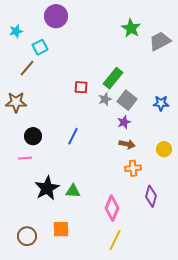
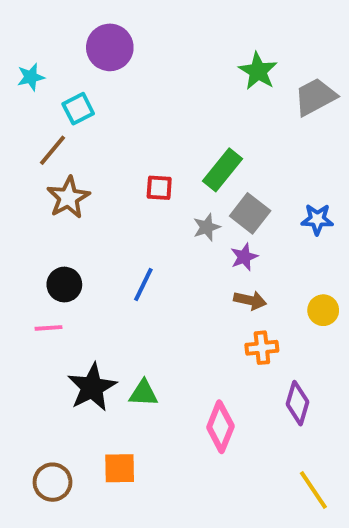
gray star: (105, 99) -> (207, 227), moved
brown star: (16, 102) -> (68, 198), moved, turned -30
yellow line: (115, 240) -> (313, 490), moved, turned -60

